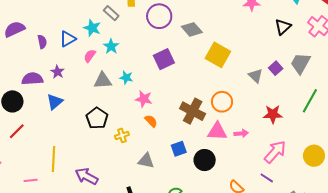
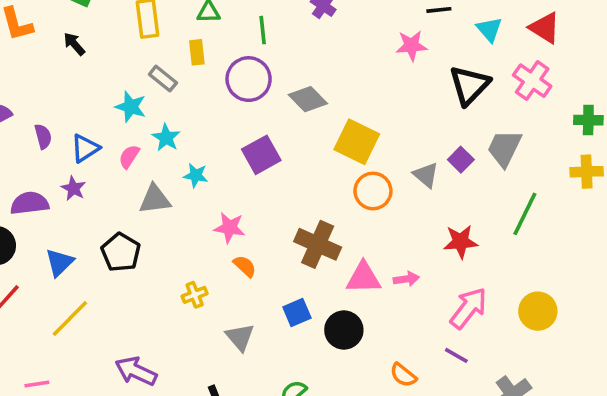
black triangle: (283, 27) -> (469, 85), size x1.4
blue triangle: (68, 39) -> (85, 148), moved
cyan star: (126, 78) -> (196, 175), moved
blue triangle: (55, 102) -> (59, 262), moved
orange circle: (222, 102) -> (373, 191), moved
black pentagon: (97, 118) -> (121, 252), moved
yellow line: (53, 159) -> (70, 318), moved, turned 45
gray triangle: (146, 161) -> (240, 337), turned 42

